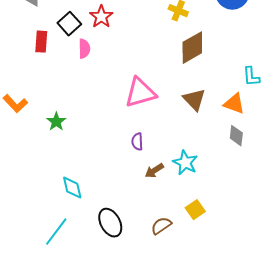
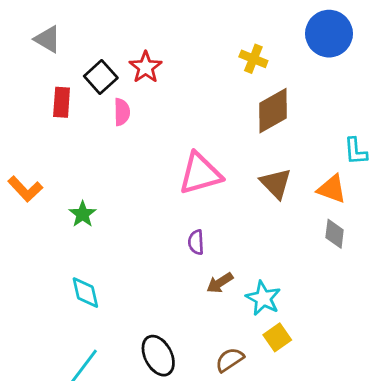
cyan star: (185, 163) -> (263, 298), moved
cyan diamond: (72, 188) -> (85, 293), moved

